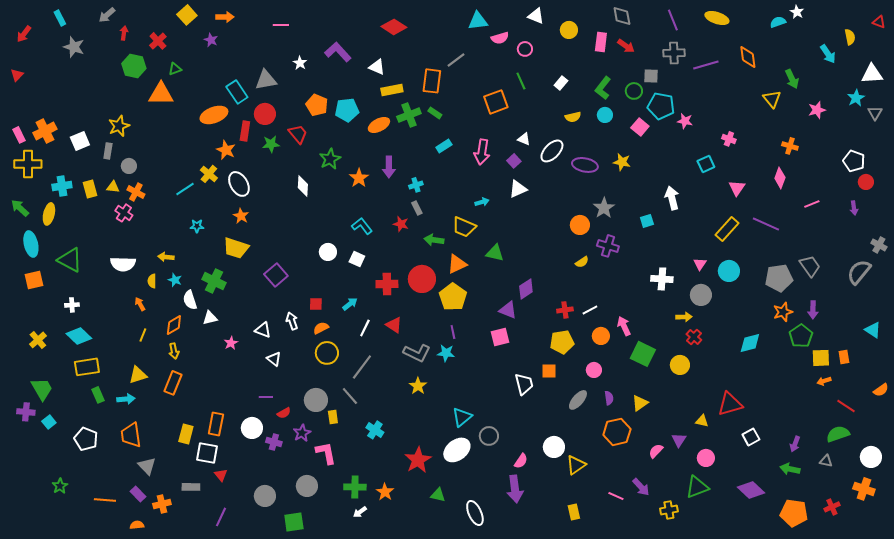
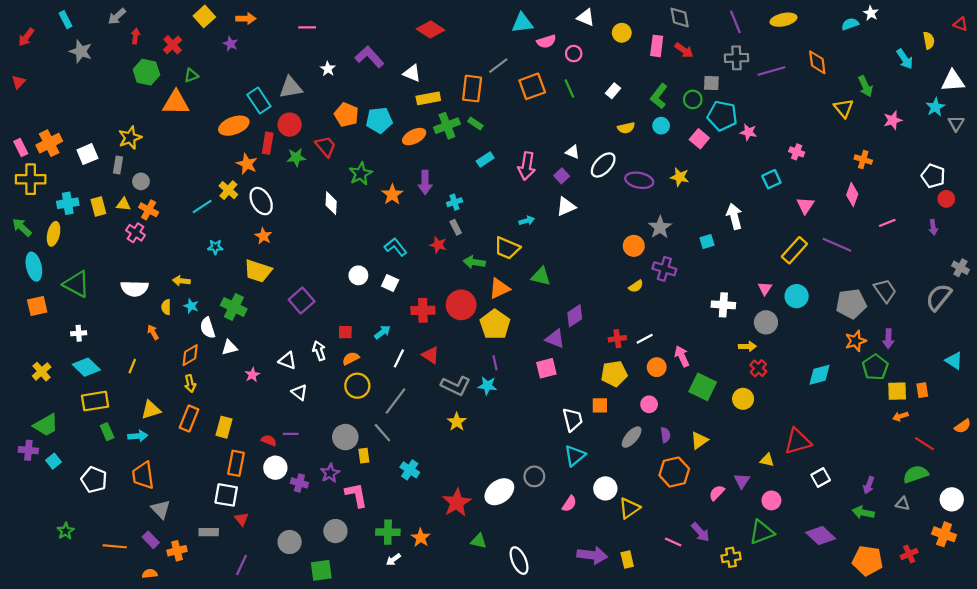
yellow ellipse: (717, 18) -> (783, 20), turned -30
orange square: (496, 102) -> (532, 86), moved
yellow line: (143, 335) -> (132, 366), moved
green trapezoid: (42, 389) -> (46, 425), turned 90
red semicircle: (284, 413) -> (269, 440), moved, turned -128
cyan triangle: (462, 417) -> (575, 456), moved
yellow rectangle: (186, 434) -> (224, 427), moved
purple arrow: (515, 489) -> (592, 555), moved, turned -76

